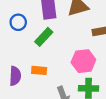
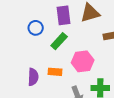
pink hexagon: (83, 61) -> (83, 61), moved

